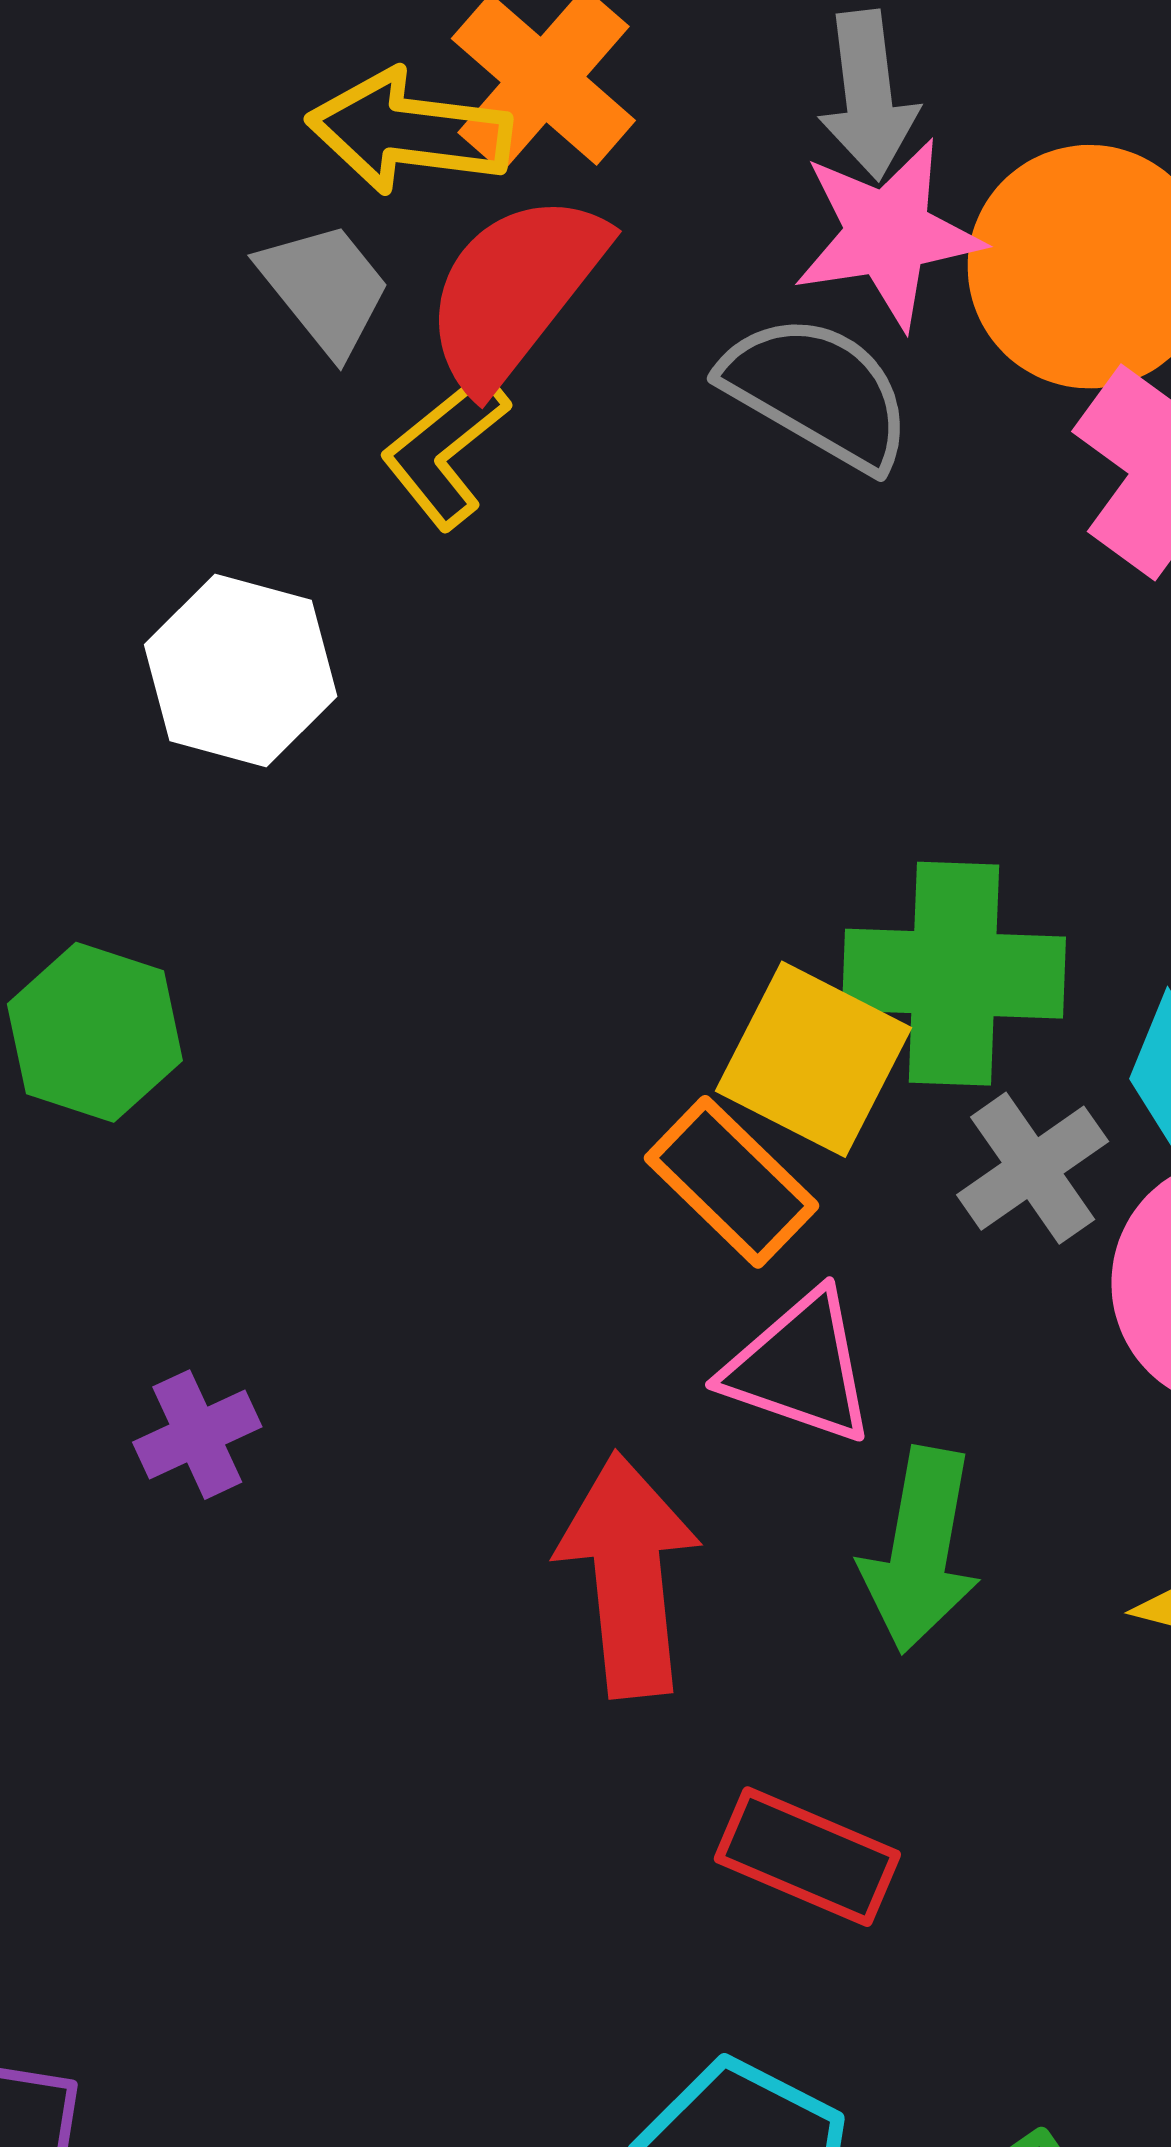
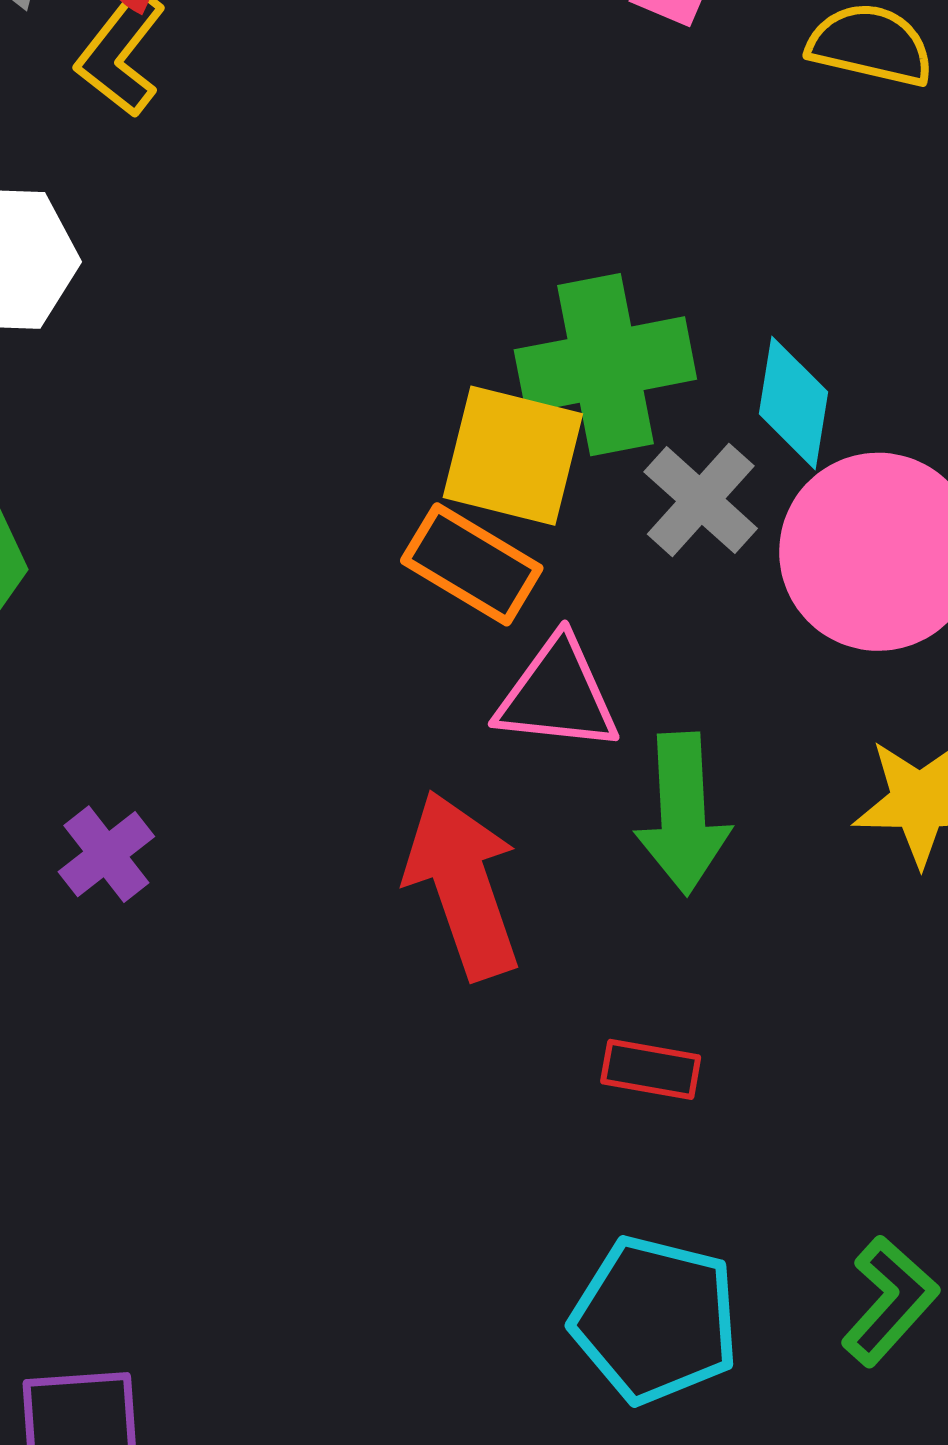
red rectangle: (807, 1857) -> (651, 1069), size x0.7

